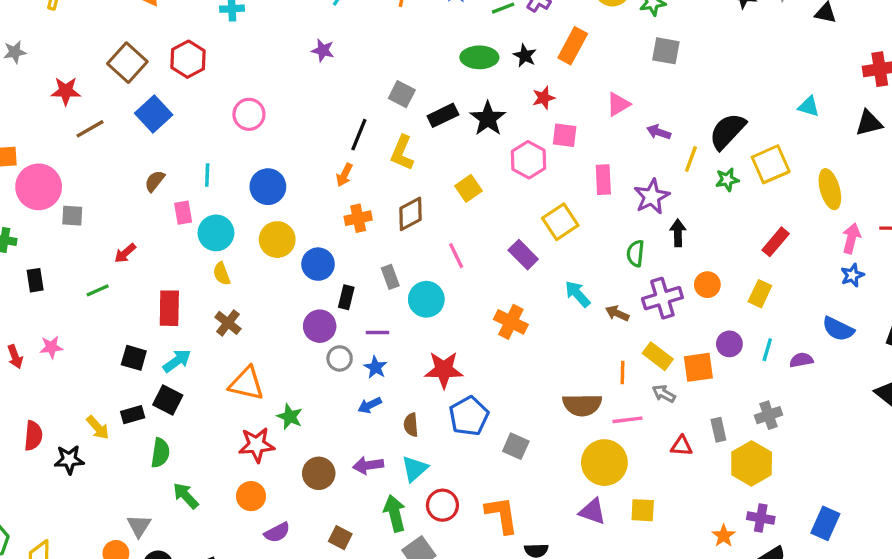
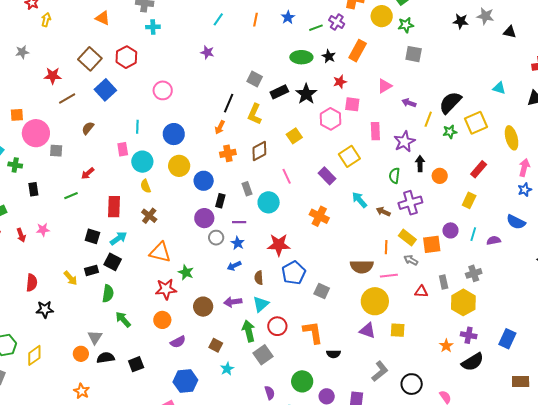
brown semicircle: (155, 181) -> (88, 128), moved
orange circle: (707, 285) -> (440, 176), moved
black star: (69, 460) -> (45, 309), moved

